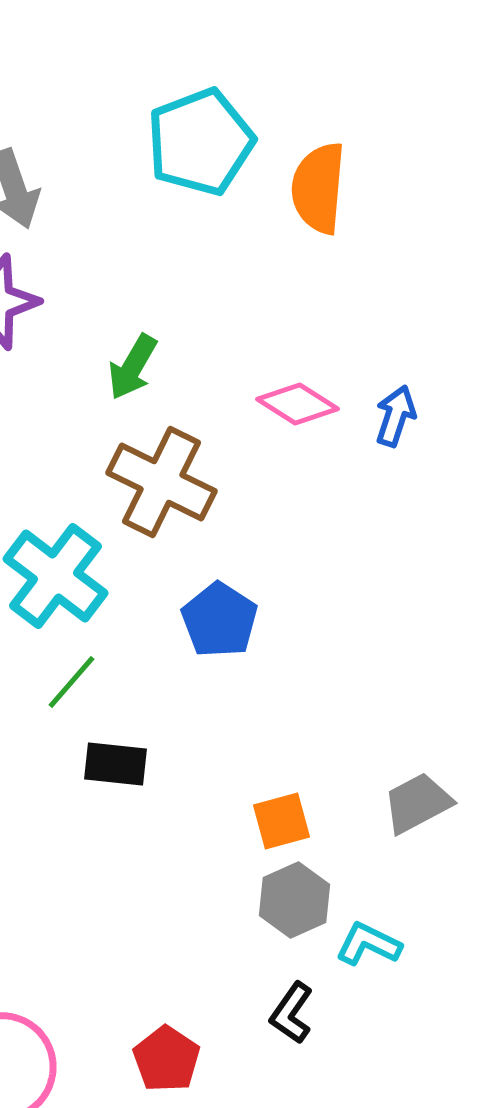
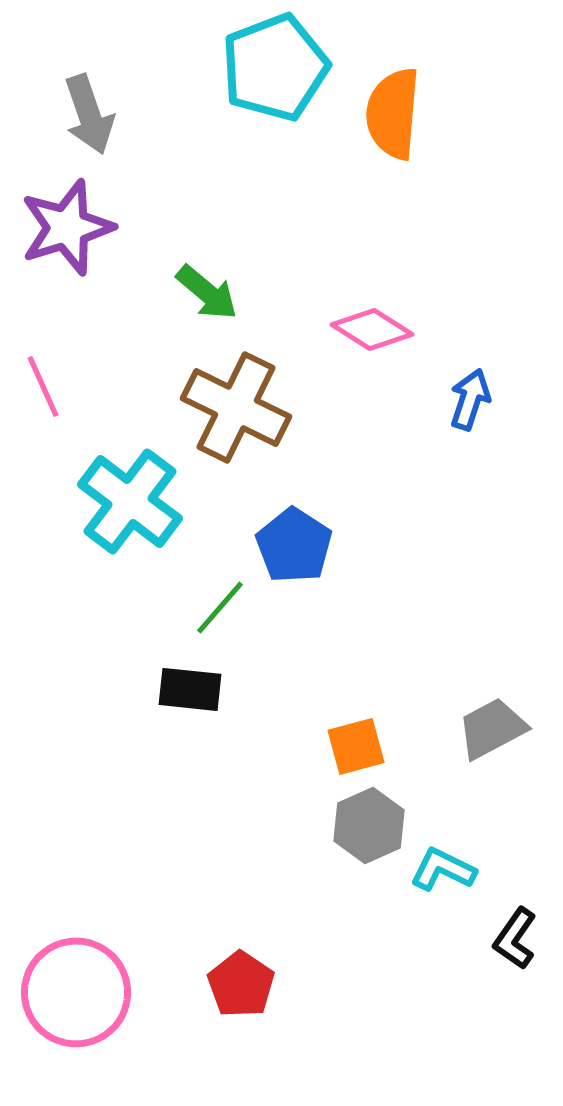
green arrow: (132, 367) -> (207, 292), turned -80
blue arrow: (396, 416) -> (470, 399), moved
green line: (72, 682) -> (220, 607), moved
black L-shape: (292, 1013) -> (515, 938), moved

